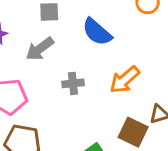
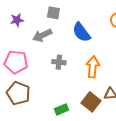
orange arrow: (125, 80) -> (93, 67), turned 125

